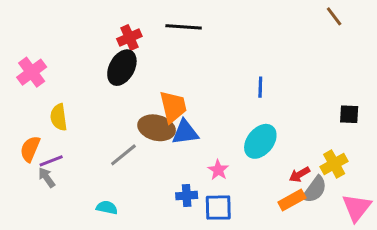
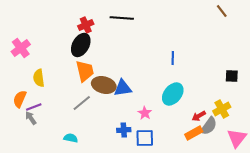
orange trapezoid: (173, 107) -> (85, 71), moved

